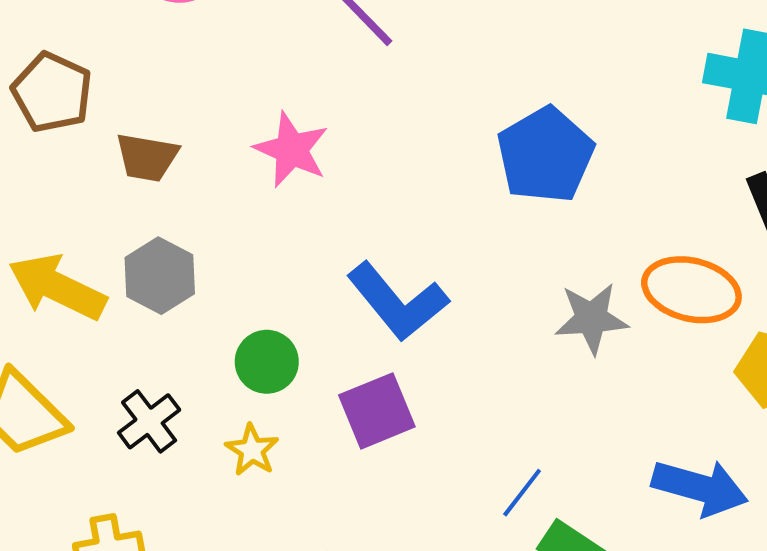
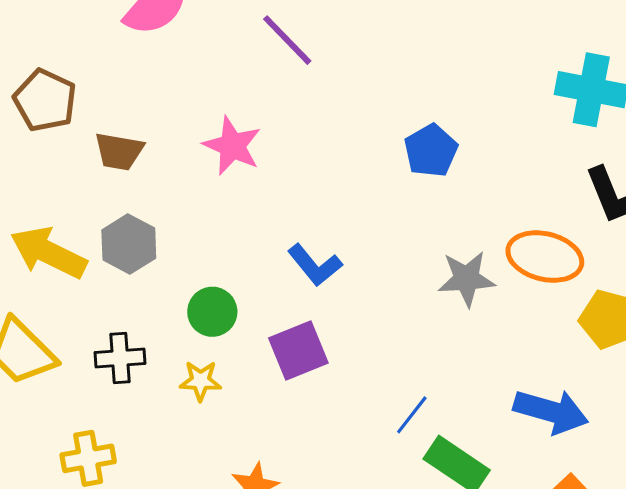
blue pentagon: (545, 155) -> (431, 151), size x0.7
blue L-shape: (397, 302) -> (315, 265), size x0.7
black cross: (149, 421) -> (120, 358), turned 33
yellow star: (252, 450) -> (201, 381), turned -30

